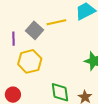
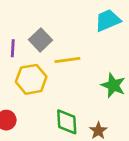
yellow line: (56, 22) -> (67, 60), moved

